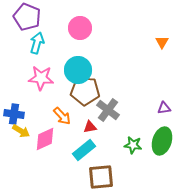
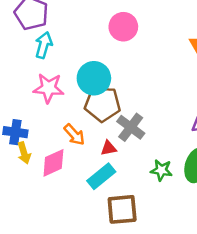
pink circle: (80, 28) -> (123, 27), moved
yellow arrow: (21, 131) -> (24, 153), turned 42

